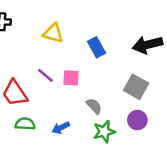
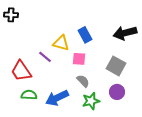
yellow triangle: (53, 33) -> (61, 43), moved
pink square: (71, 78) -> (79, 59), moved
blue arrow: (61, 128) -> (57, 98), size x1.6

